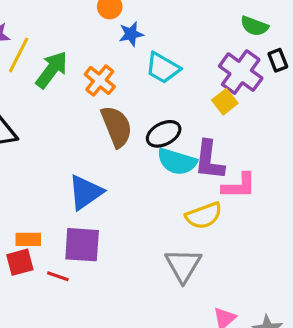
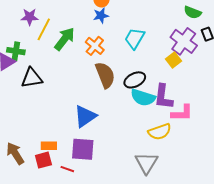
blue star: (131, 34) -> (101, 16), moved
cyan trapezoid: (163, 68) -> (135, 38), turned 90

